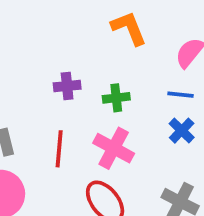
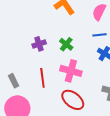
green cross: (116, 98) -> (66, 44), turned -32

